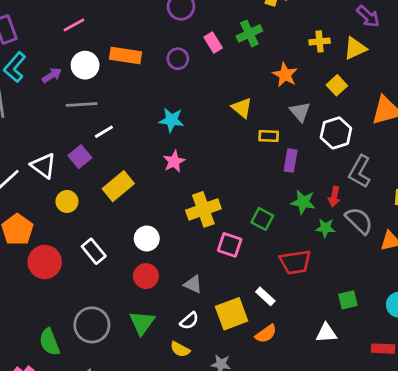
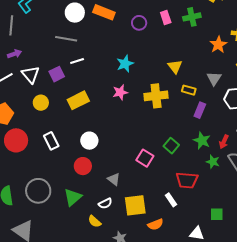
purple arrow: (52, 75) -> (14, 54), moved
orange star: (285, 75) -> (218, 45), moved
cyan star: (171, 120) -> (125, 64), turned 30
yellow cross: (203, 209) -> (156, 96), moved
white rectangle: (265, 296) -> (171, 200), moved

